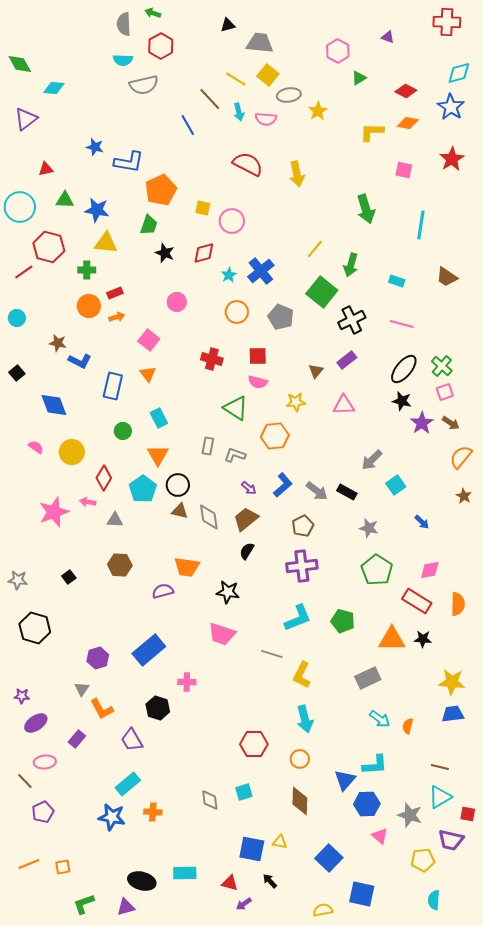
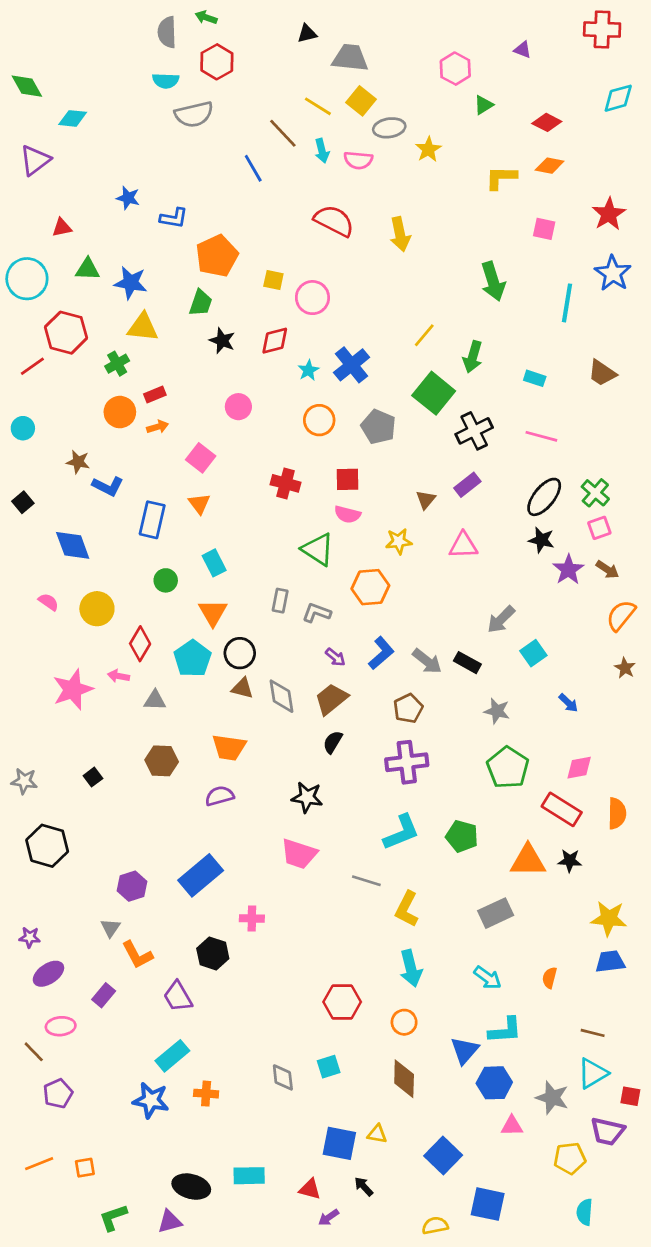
blue star: (451, 107) -> (613, 273), moved
blue L-shape: (129, 162) -> (174, 218), size x0.7
green cross: (87, 270) -> (117, 364), turned -30
orange trapezoid: (187, 567) -> (229, 747), moved
cyan arrow: (380, 719) -> (488, 978), moved
pink triangle: (380, 836) -> (512, 1126), turned -42

